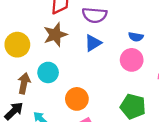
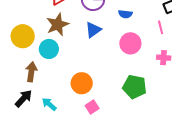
blue semicircle: (136, 37) -> (125, 14), moved
cyan circle: (48, 72) -> (49, 49), moved

